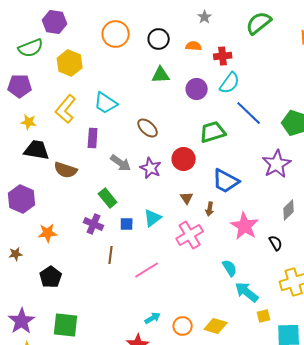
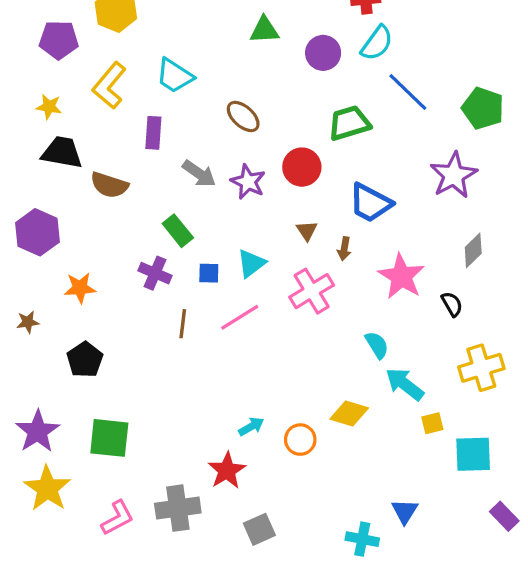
purple pentagon: (20, 86) -> (59, 40), moved
pink line: (147, 270) -> (240, 317), moved
yellow diamond: (216, 326) -> (349, 413), moved

